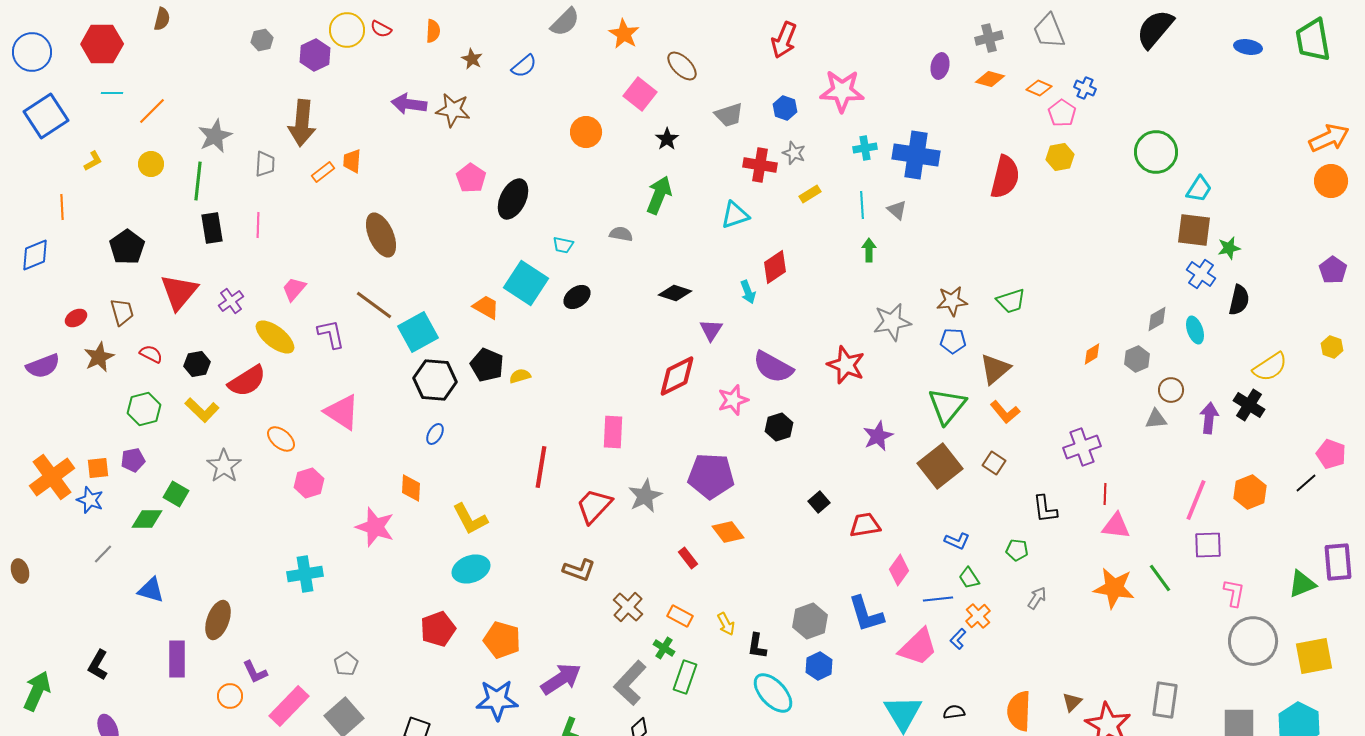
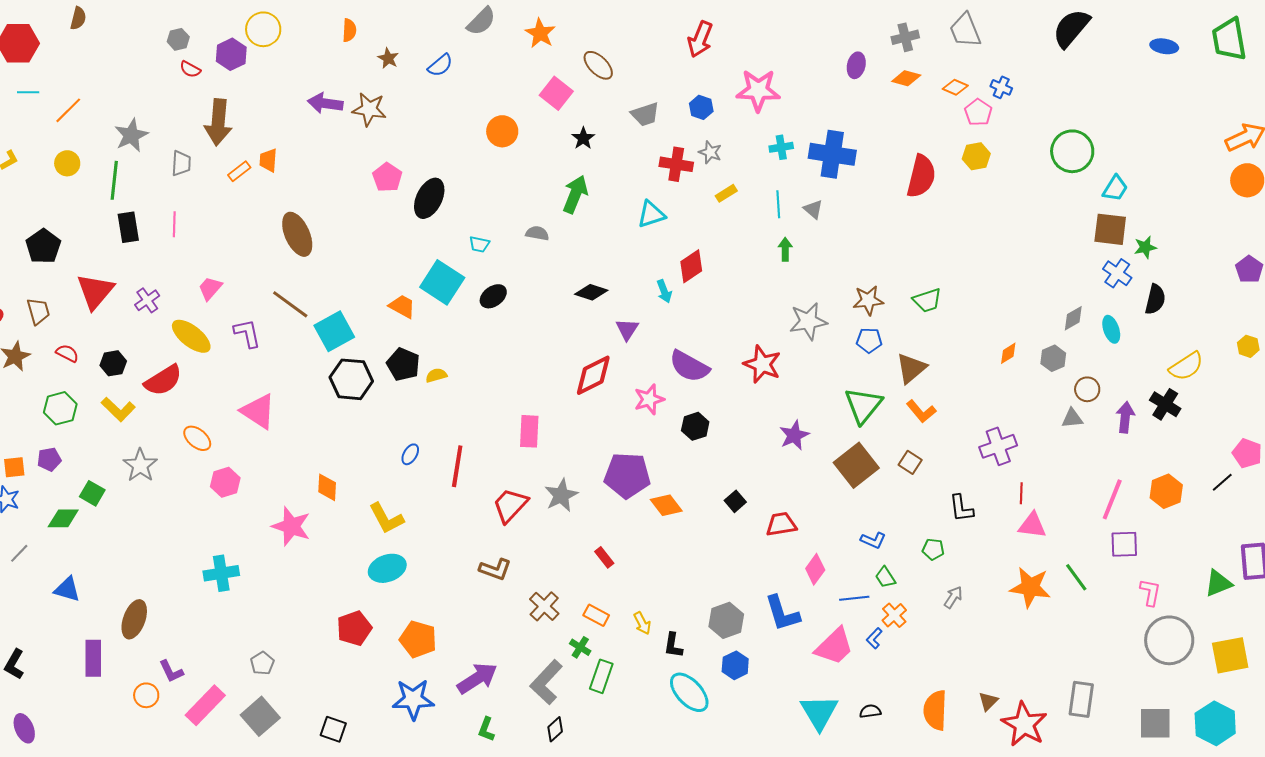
red semicircle: (381, 29) -> (190, 69), moved
blue ellipse: (435, 434) -> (410, 454), moved
orange diamond: (728, 532) -> (666, 505), moved

